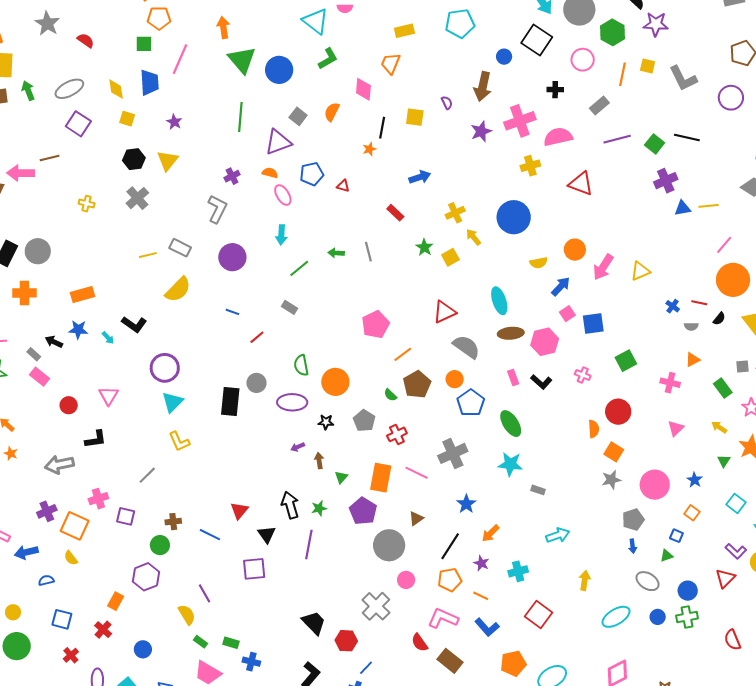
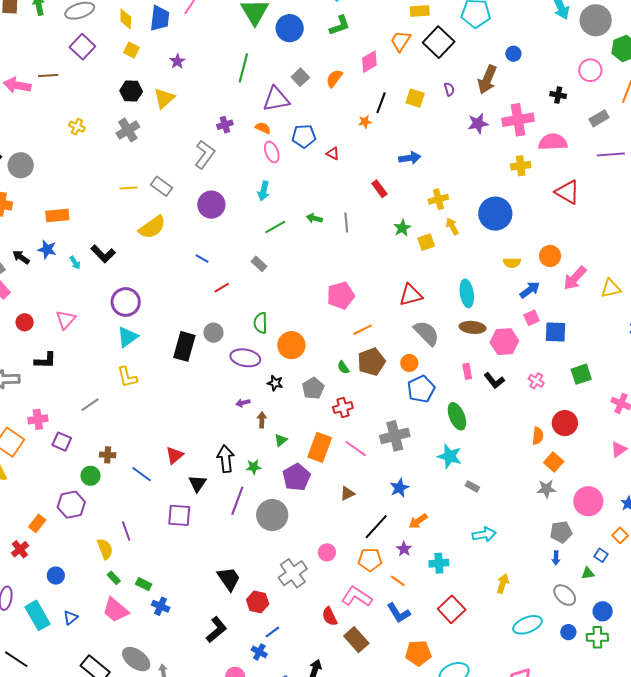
black square: (537, 40) -> (439, 42), moved
pink diamond: (363, 89) -> (369, 62), turned 45
gray circle: (389, 545) -> (272, 515), moved

